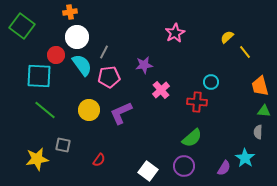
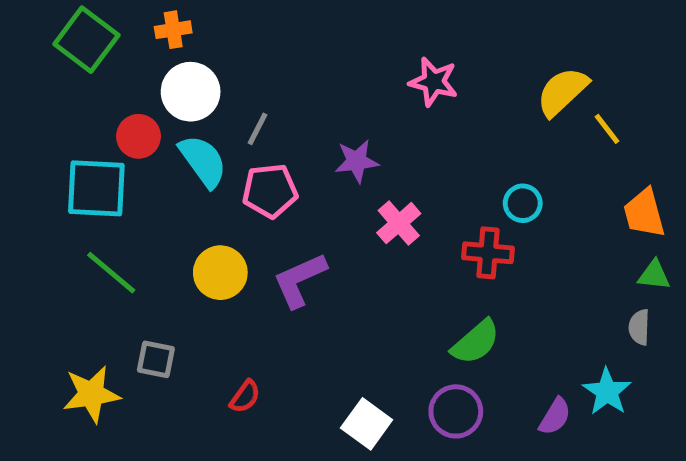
green square: (22, 26) -> (86, 40), moved
pink star: (175, 33) -> (433, 82), turned -30
yellow semicircle: (227, 37) -> (562, 92), size x1.6

